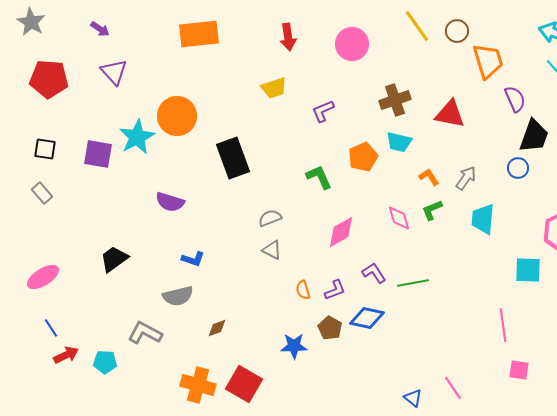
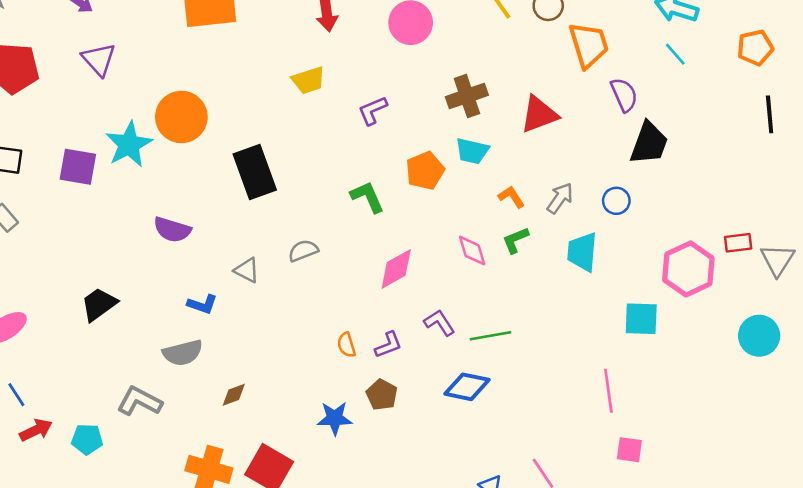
red triangle: (450, 114) -> (539, 114), turned -32
blue circle: (518, 168) -> (616, 201), moved
gray triangle: (272, 250) -> (247, 270), moved
blue diamond: (367, 318) -> (467, 387), moved

